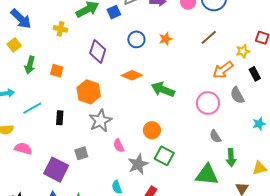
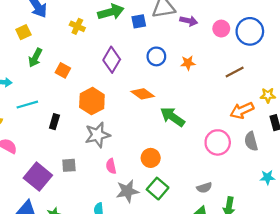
gray semicircle: (215, 136) -> (204, 188), moved, turned -88

